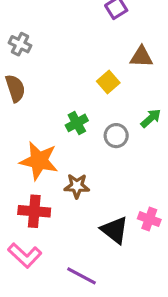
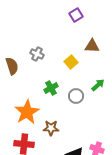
gray cross: (20, 44) -> (37, 54), moved
orange star: (39, 161) -> (27, 112), turned 30

